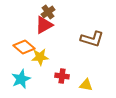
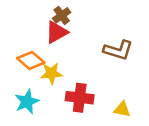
red cross: (62, 76) -> (80, 98), size x1.5
yellow triangle: (86, 85) -> (122, 109), moved

